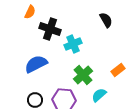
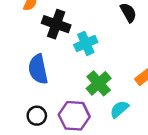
blue semicircle: (36, 64) -> (38, 69), turned -75

